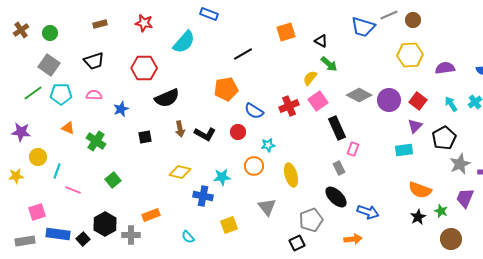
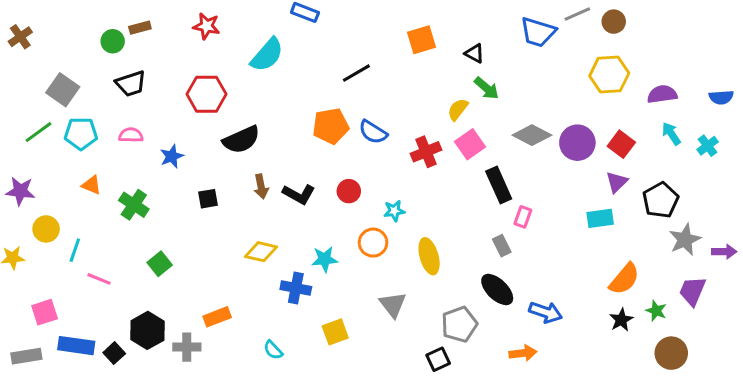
green circle: (50, 33) -> (113, 41), moved
cyan arrow: (451, 104) -> (671, 134), moved
blue semicircle: (254, 111) -> (373, 132), moved
orange semicircle: (420, 190) -> (624, 279), turned -70

